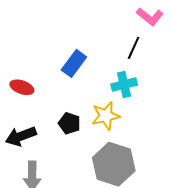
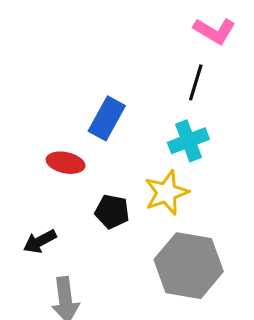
red ellipse: (22, 87) -> (66, 163), moved
black arrow: (21, 136) -> (40, 241), size x0.7

